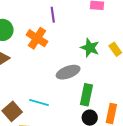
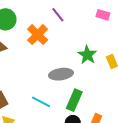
purple line: (53, 15) -> (58, 15), turned -42
cyan line: (39, 103) -> (41, 102), moved

